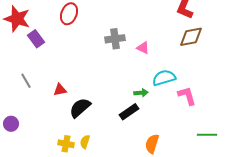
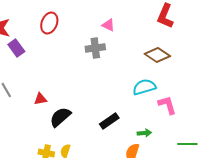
brown diamond: (191, 37) -> (157, 55), moved, turned 45
pink triangle: (143, 48) -> (108, 25), moved
green arrow: (141, 93) -> (144, 133), moved

